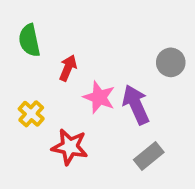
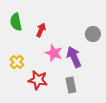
red arrow: (68, 68) -> (41, 30), moved
gray rectangle: (149, 156) -> (71, 85), moved, turned -63

